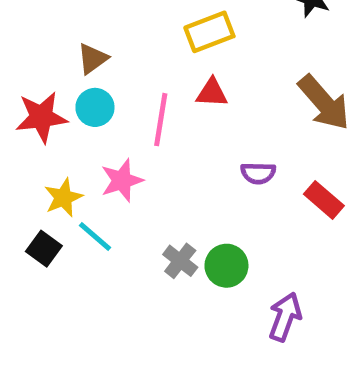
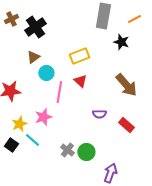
brown triangle: (93, 59) -> (33, 57), moved
red triangle: (212, 93) -> (80, 81), turned 40
cyan circle: (95, 107) -> (46, 73), moved

